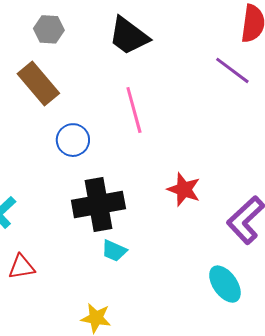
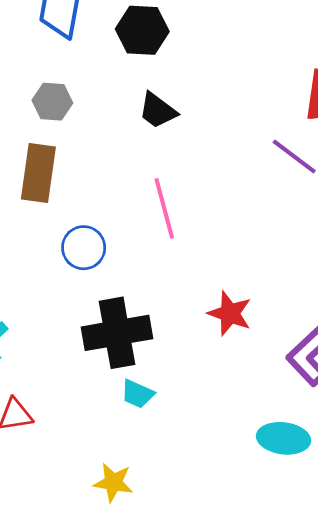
black trapezoid: (129, 36) -> (158, 111), size x0.7
brown rectangle: (38, 84) -> (38, 173), turned 48
cyan ellipse: (225, 284) -> (284, 438), turned -48

